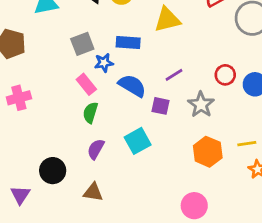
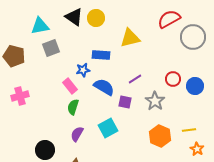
gray square: (82, 44) -> (51, 48), moved

